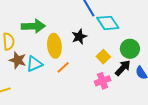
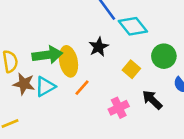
green arrow: (33, 26) -> (47, 55), moved
black arrow: (123, 68) -> (152, 100), moved, turned -84
pink cross: (103, 81) -> (119, 108), moved

